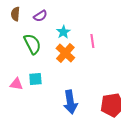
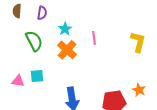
purple semicircle: (40, 16) -> (42, 13), turned -48

